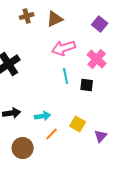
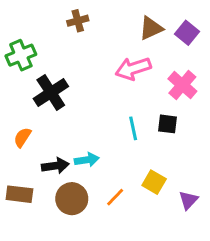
brown triangle: (55, 19) -> (151, 28), moved
cyan line: (66, 76) -> (133, 128), moved
cyan arrow: (43, 116) -> (87, 160), moved
brown circle: (23, 148) -> (72, 199), moved

